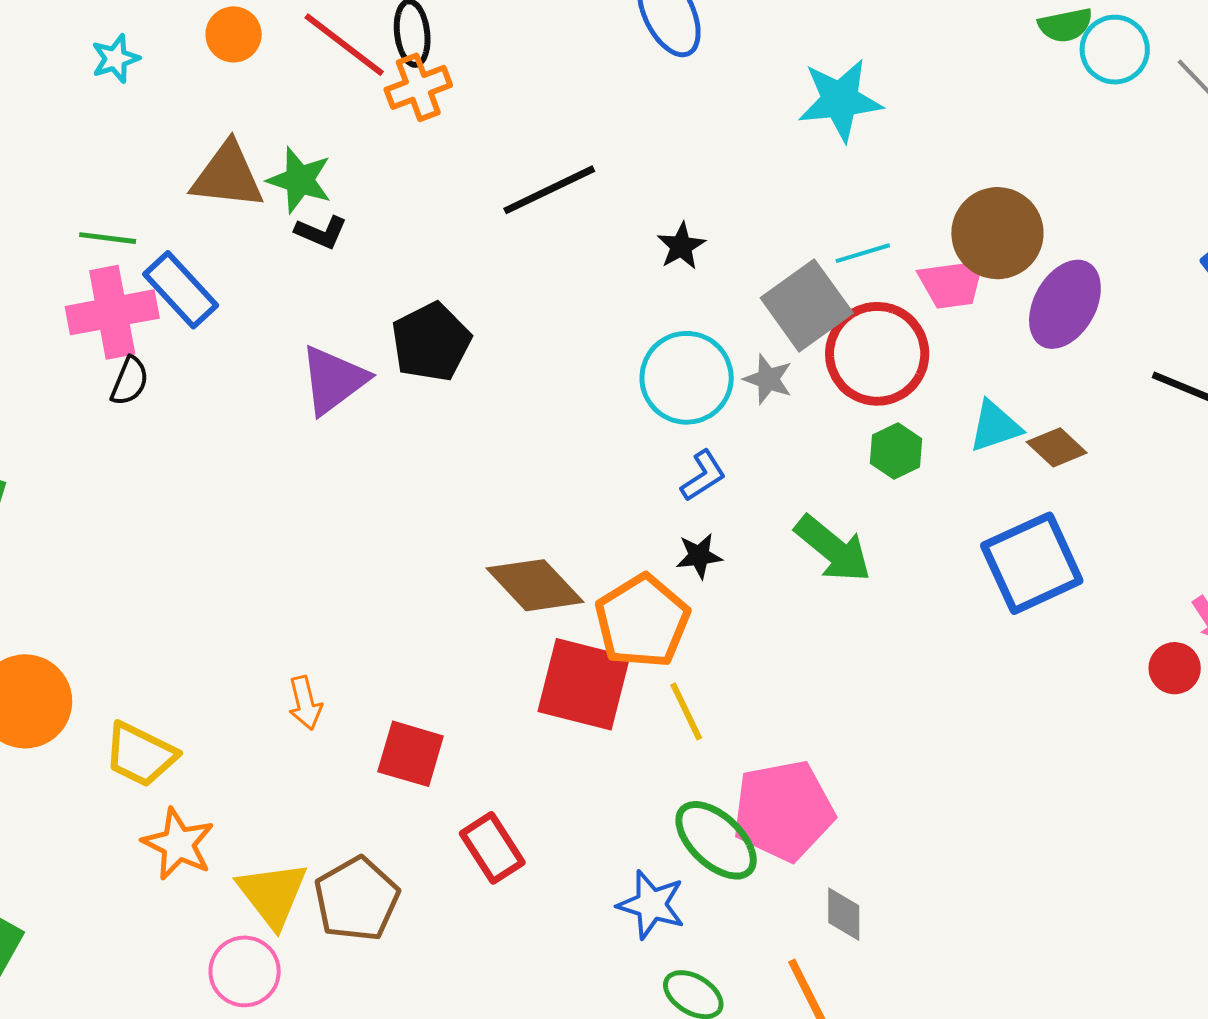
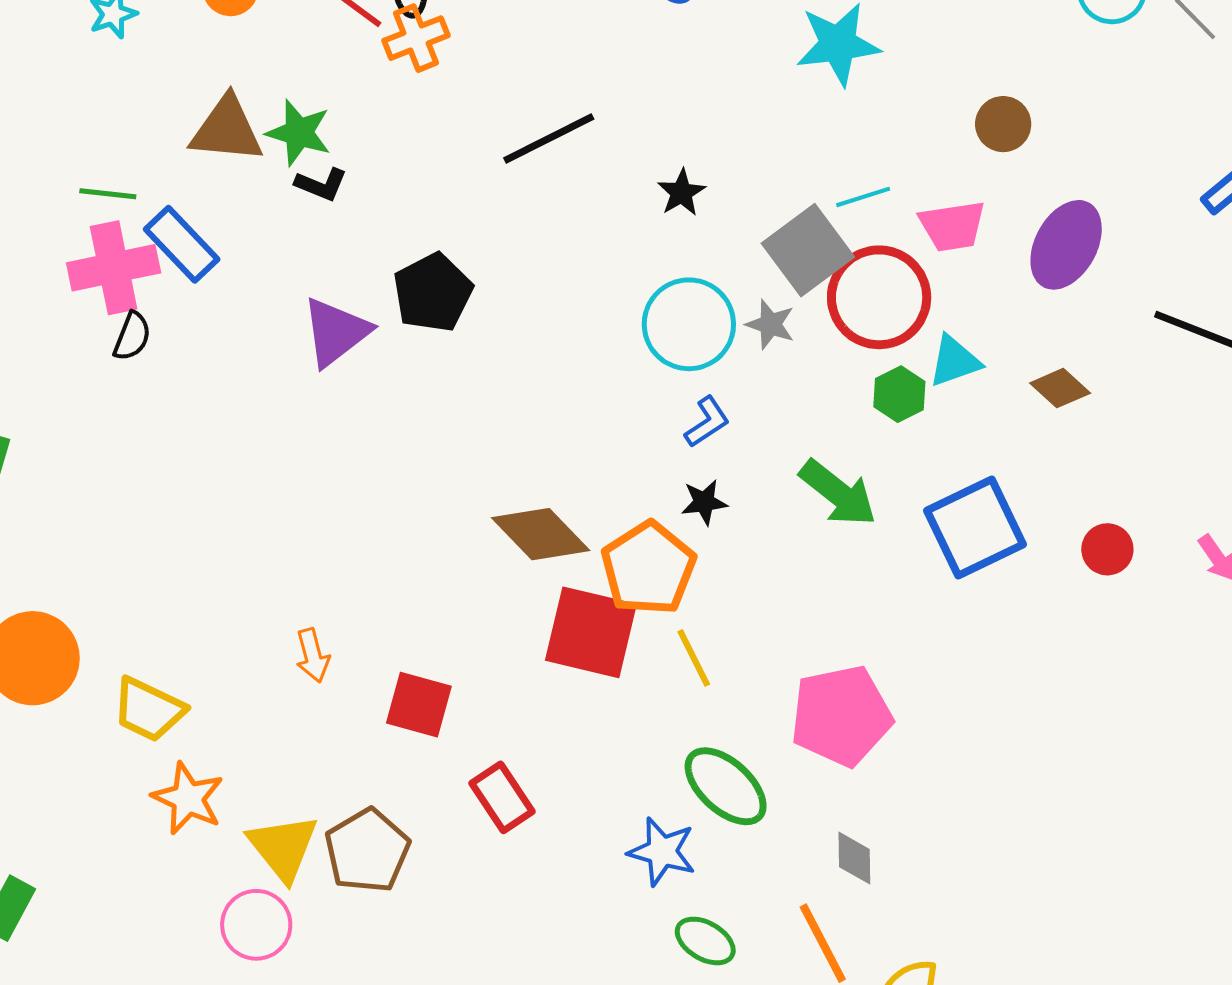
brown circle: (997, 233) -> (1003, 124), moved, size x0.6
cyan triangle: (995, 426) -> (954, 361), moved
blue square: (1032, 563) -> (975, 527), moved
red circle: (1175, 668) -> (1107, 549), moved
pink pentagon: (783, 811) -> (841, 716), moved

